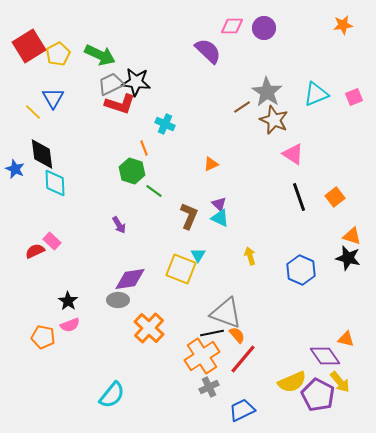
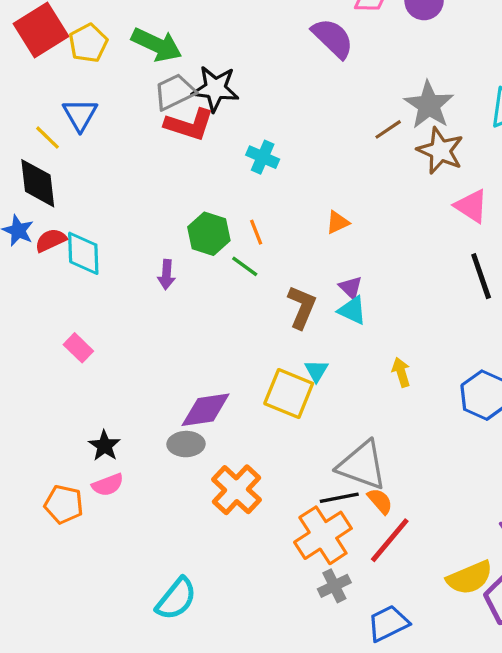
orange line: (144, 148) -> (256, 232), moved
black diamond: (42, 154) -> (38, 183), moved
purple arrow: (119, 225) -> (166, 274), moved, turned 36
red semicircle: (35, 251) -> (51, 240), moved

